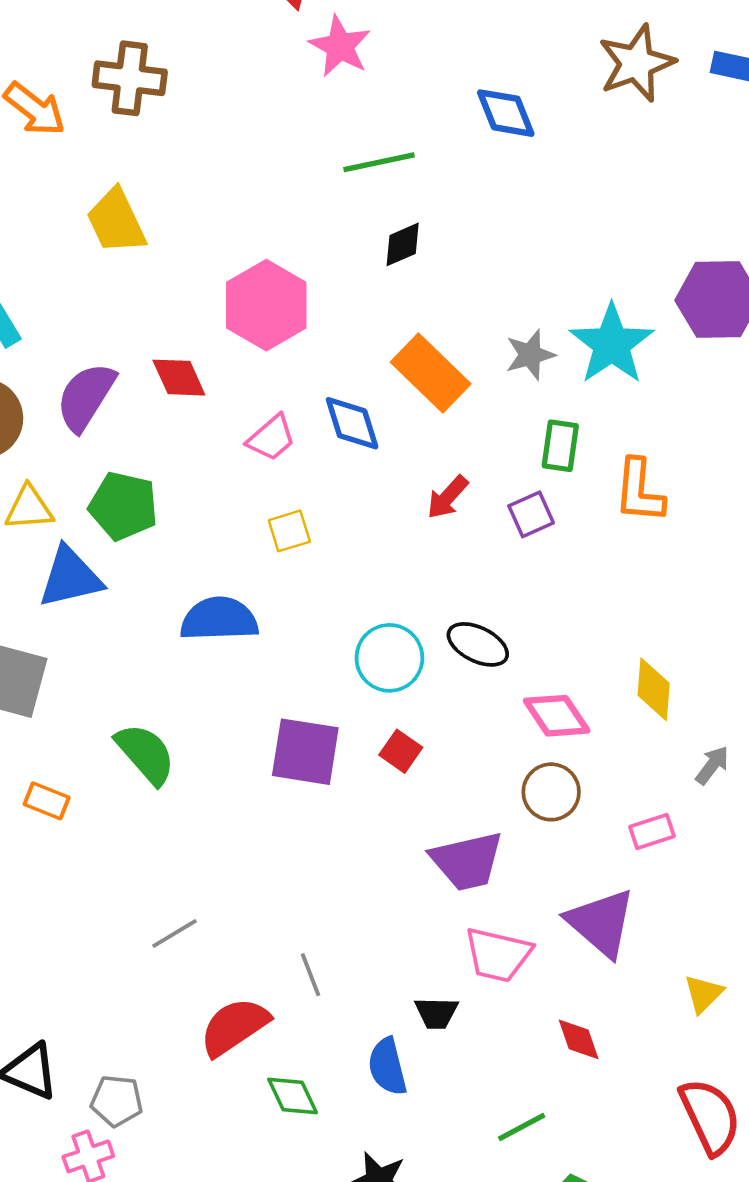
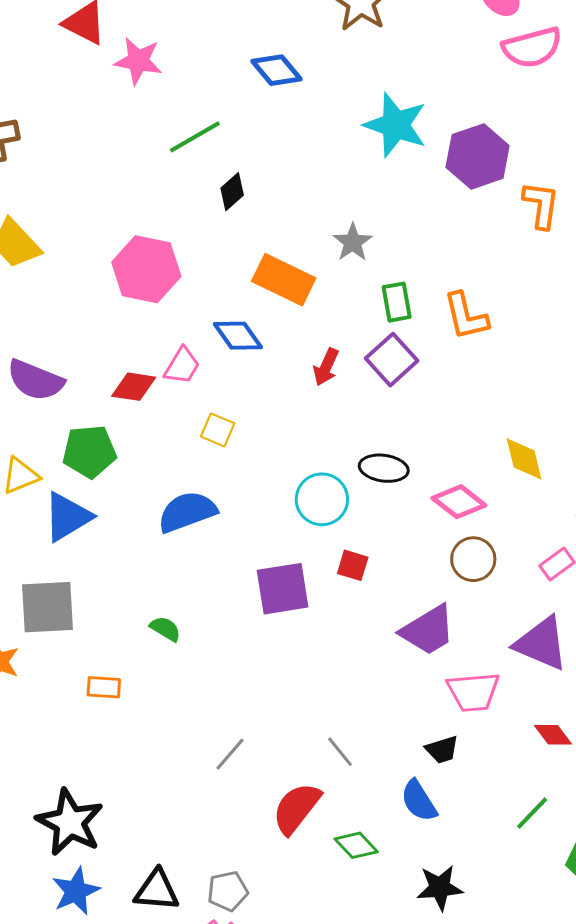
cyan star: (612, 344) -> (396, 125), moved
red diamond: (179, 378) -> (134, 387), moved, turned -39
purple semicircle: (86, 397) -> (35, 380), turned -82
purple square: (531, 514) -> (392, 360), size x1.4
yellow square: (289, 531) -> (218, 430), turned -32
green semicircle: (146, 754) -> (165, 629), size x0.6

